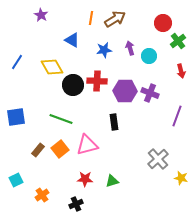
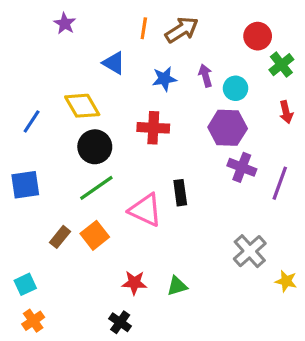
blue line: (17, 62) -> (32, 121), moved
black circle: (73, 85) -> (95, 147), moved
purple hexagon: (125, 91) -> (228, 128), moved
purple cross: (150, 93) -> (242, 167), moved
green line: (61, 119) -> (96, 188), turned -55
pink triangle: (87, 145) -> (145, 210), moved, turned 40
orange cross: (42, 195) -> (33, 321), moved
black cross: (76, 204) -> (120, 322), turned -32

